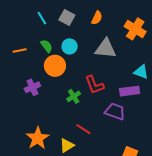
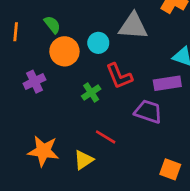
cyan circle: (70, 46) -> (98, 43), moved
orange line: (20, 51) -> (16, 32), turned -72
orange star: (38, 138) -> (43, 151), turned -30

